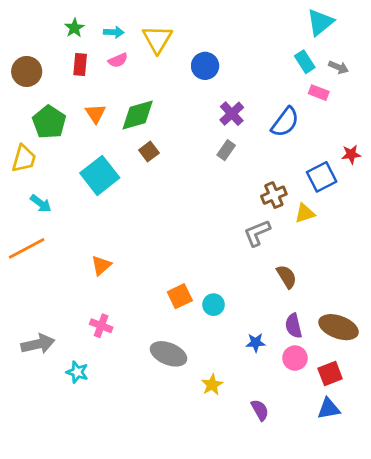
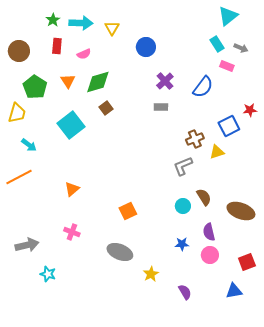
cyan arrow: (114, 32) -> (81, 23), size x1.6
yellow triangle: (157, 39) -> (112, 28), size x0.7
pink semicircle: (118, 60) -> (84, 54), moved
gray rectangle: (226, 150) -> (161, 107), turned 56
cyan circle: (213, 305) -> (183, 206), moved
brown ellipse: (339, 327) -> (241, 211), moved
cyan star: (77, 372) -> (48, 274), moved
red square: (330, 373) -> (247, 262), moved

